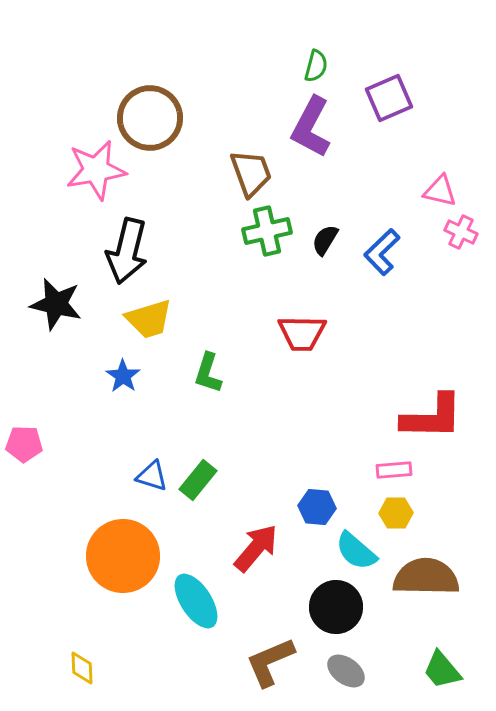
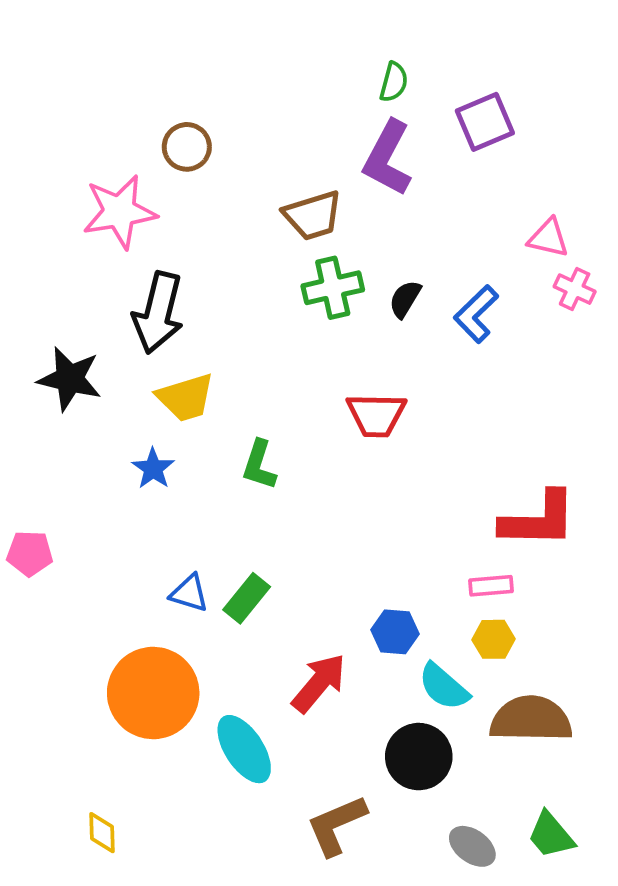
brown circle: (150, 118) -> (187, 147), size x0.6
brown trapezoid: (251, 173) -> (313, 215), turned 93
gray ellipse: (346, 671) -> (472, 846), moved

